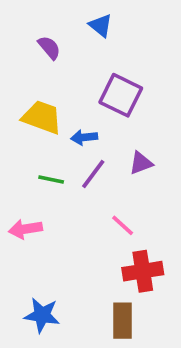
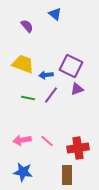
purple square: (121, 95) -> (71, 66), moved
pink line: (123, 225) -> (47, 141), moved
pink arrow: (25, 229) -> (22, 140), moved

